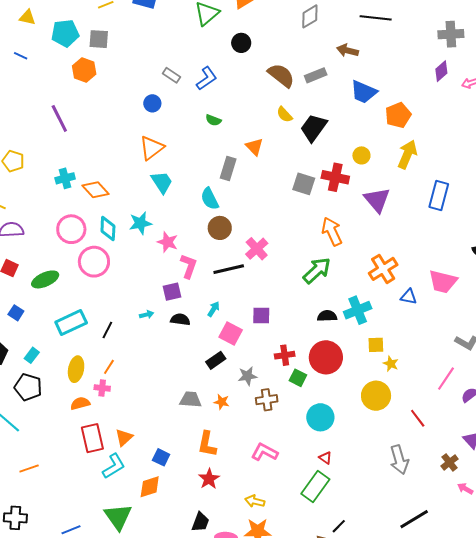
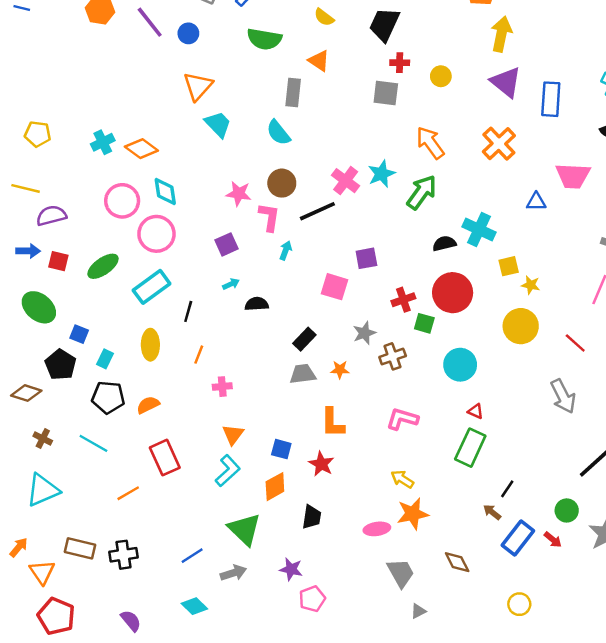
yellow semicircle: (284, 114) -> (324, 17), moved
purple line: (59, 118) -> (150, 22), moved
green semicircle: (213, 120) -> (264, 39), size x1.8
yellow circle: (361, 155) -> (441, 76), moved
red cross: (335, 177) -> (400, 63), moved, size x0.6
blue rectangle: (439, 195) -> (551, 99), moved
purple triangle: (377, 200) -> (506, 82), moved
cyan star: (140, 223) -> (381, 174), moved
brown circle: (220, 228) -> (282, 183), moved
orange cross: (383, 269) -> (499, 144), moved
purple square: (172, 292) -> (227, 244), moved
cyan arrow: (214, 309) -> (286, 250), moved
cyan cross: (358, 310) -> (479, 229), turned -32
blue square: (16, 313) -> (79, 334), moved
black semicircle: (180, 319) -> (257, 304), moved
cyan rectangle: (71, 323) -> (152, 287), moved
black rectangle: (216, 360) -> (304, 339), moved
yellow ellipse: (76, 369) -> (150, 345), moved
pink cross: (102, 388) -> (222, 387), moved
orange semicircle: (80, 403) -> (148, 405), moved
red rectangle: (92, 438) -> (165, 458), moved
red star: (209, 479) -> (321, 464), moved
yellow arrow: (255, 501) -> (402, 479), turned 30
black trapezoid: (200, 522) -> (312, 517), moved

